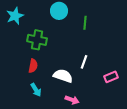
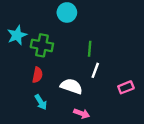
cyan star: (15, 16) -> (17, 35), moved
green line: (85, 23) -> (90, 49), moved

